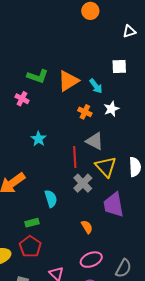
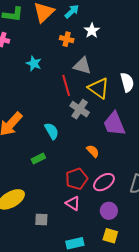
cyan arrow: (96, 86) -> (72, 11), turned -84
cyan star: (39, 139) -> (34, 63), moved
red pentagon: (30, 247) -> (77, 179), moved, turned 30

